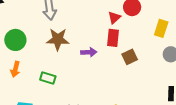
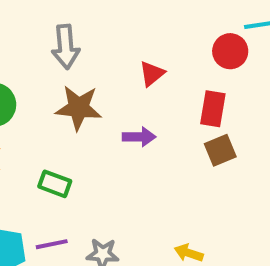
red triangle: (114, 18) -> (152, 74), moved
red rectangle: (113, 38) -> (213, 109), moved

